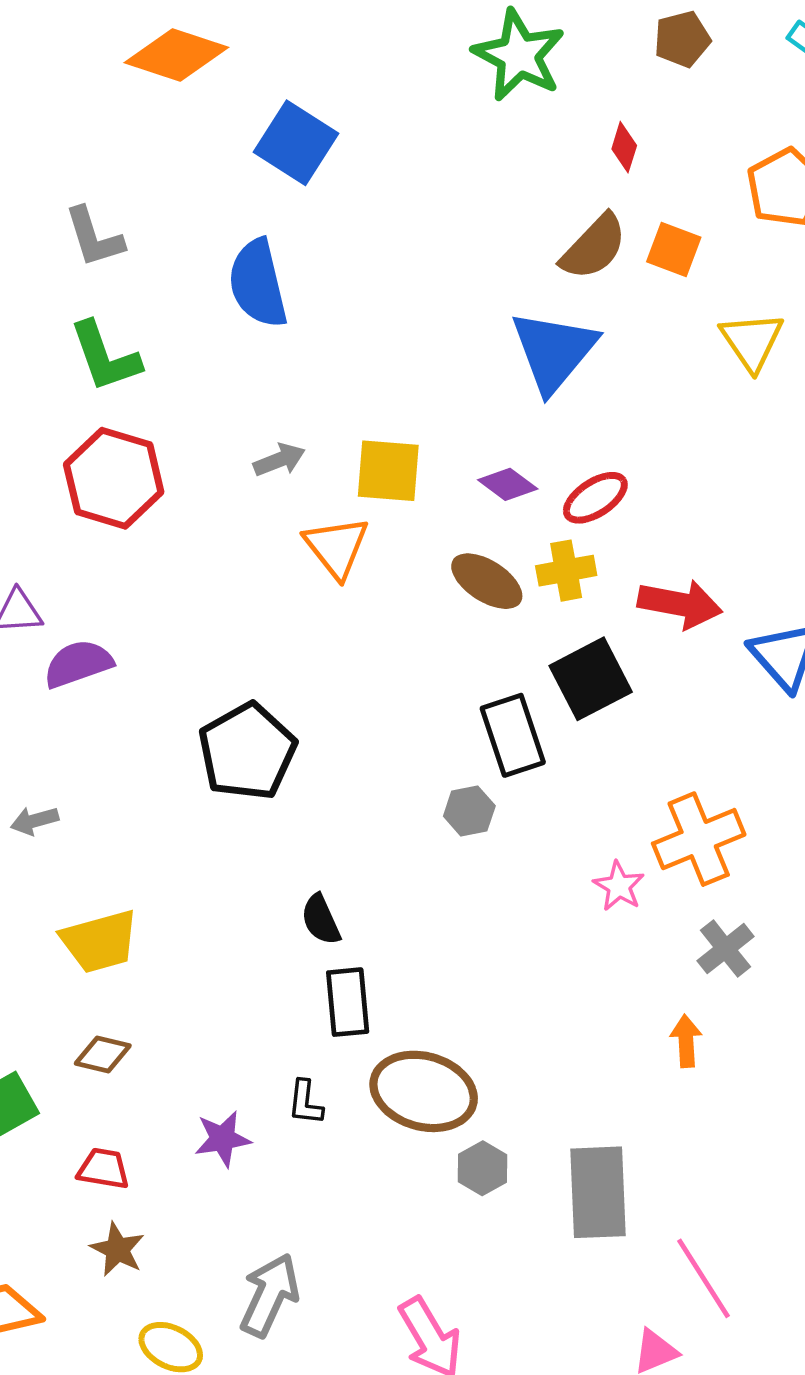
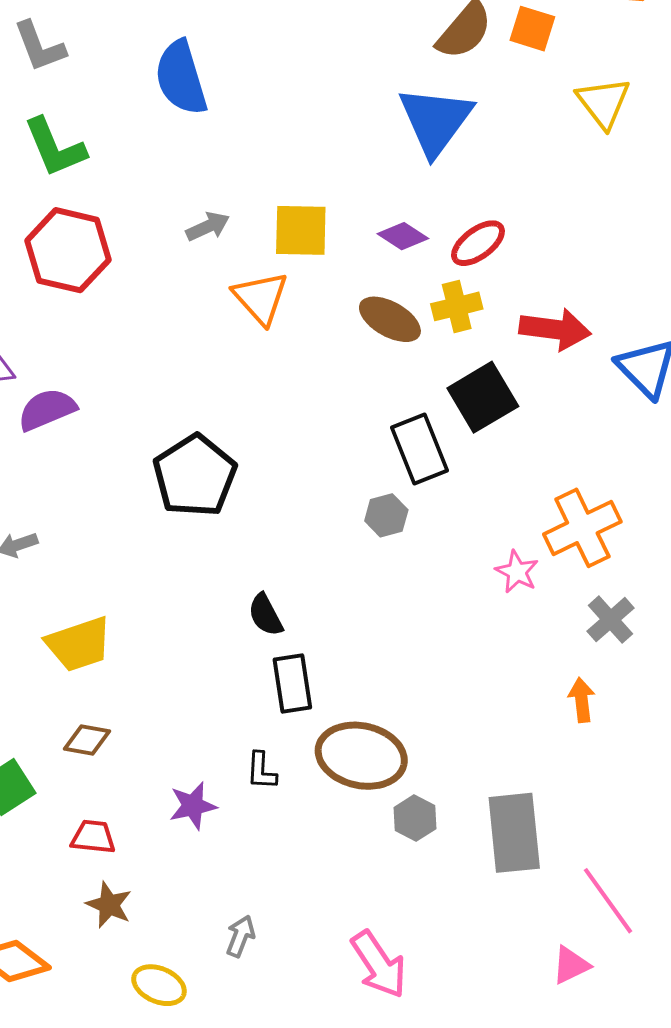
gray arrow: (270, 1295) -> (240, 936), size x0.6

